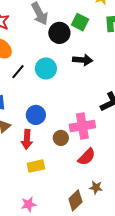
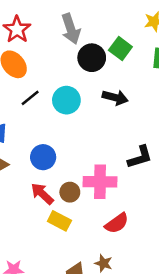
red arrow: (27, 139) -> (42, 194), moved, turned 120
red semicircle: (87, 157) -> (117, 223), moved
yellow rectangle: (36, 166) -> (59, 221), moved, turned 30

